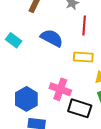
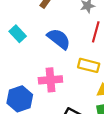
pink cross: (60, 89) -> (50, 80), moved, turned -35

